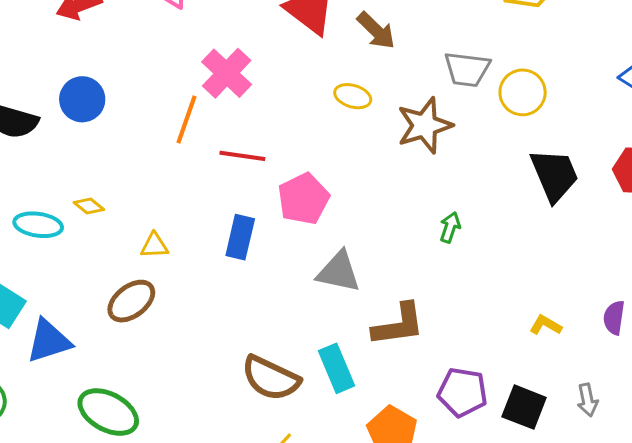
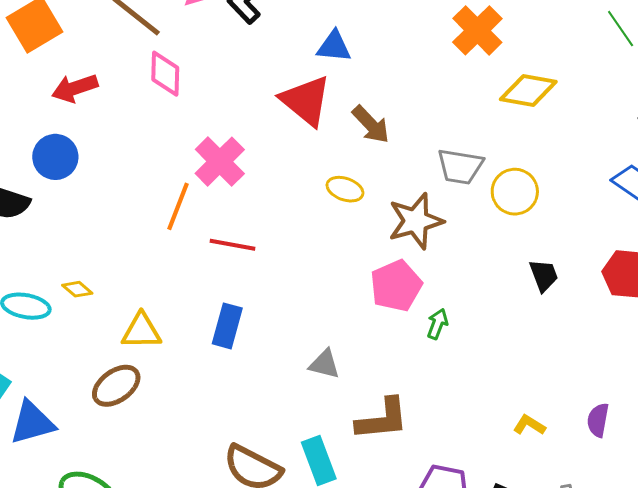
blue circle: (82, 99) -> (55, 157), moved
black trapezoid: (554, 175) -> (544, 275), size x0.6
pink pentagon: (303, 199) -> (396, 286), moved
yellow triangle: (154, 245) -> (141, 331), size x1.4
gray triangle: (339, 272) -> (324, 364), size x0.7

